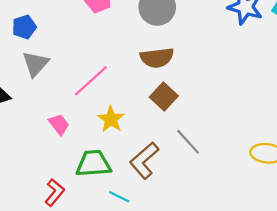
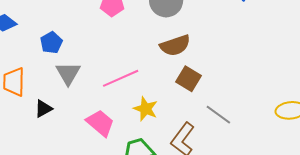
pink line: (91, 81) -> (121, 78), turned 30
pink trapezoid: (59, 124) -> (100, 123), size x1.4

